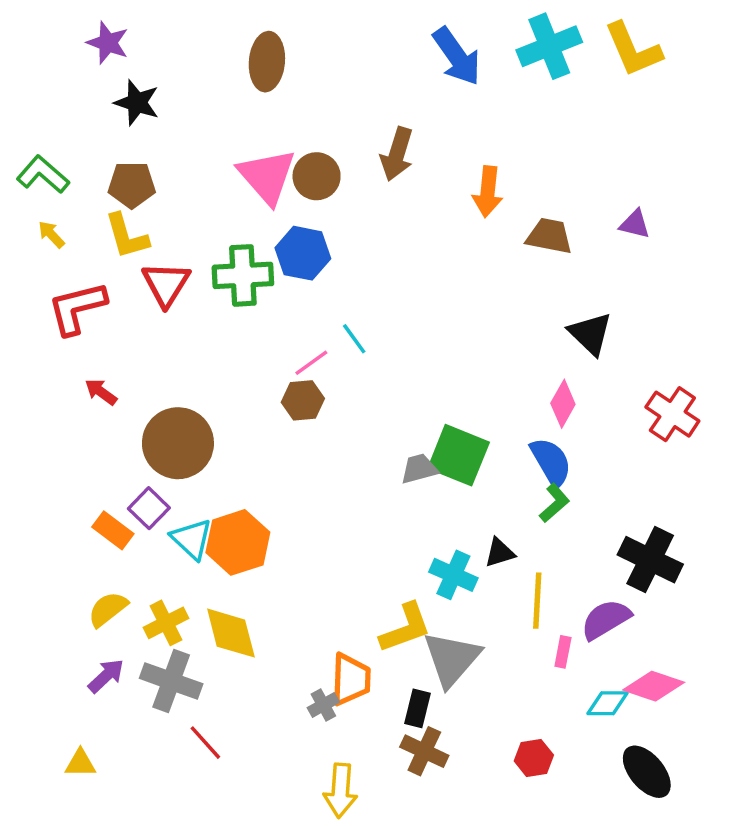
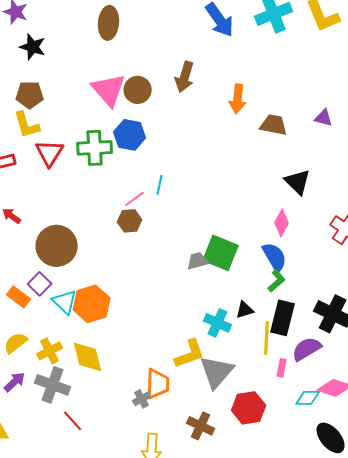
cyan line: (354, 339) -> (160, 185), turned 48
black rectangle: (418, 708) -> (283, 318), moved, size x1.6
red hexagon: (534, 758) -> (249, 408), moved, size x1.5

